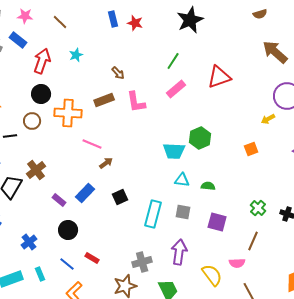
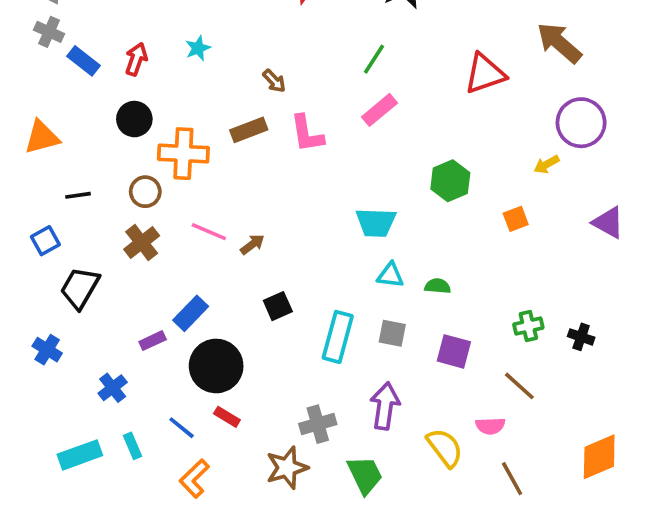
blue rectangle: (18, 40) -> (84, 61), moved
red arrow: (42, 61) -> (136, 59), size x0.7
red triangle: (219, 77) -> (485, 74), moved
brown circle: (32, 121) -> (145, 192), moved
green hexagon: (200, 138) -> (450, 181), moved
pink line: (92, 144) -> (209, 232), moved
brown cross: (36, 170) -> (142, 243), moved
blue rectangle: (85, 193) -> (191, 313), moved
purple rectangle: (59, 200) -> (153, 341), moved, turned -64
green cross: (258, 208) -> (528, 326), turned 35
black circle: (68, 230) -> (216, 366), moved, size x1.5
brown line: (253, 241) -> (519, 386), turned -72

